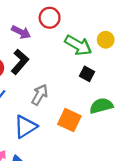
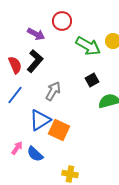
black square: (87, 74) -> (92, 80), moved, turned 32
orange square: (69, 120) -> (59, 130), moved

